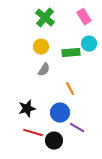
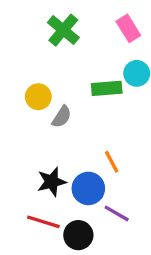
yellow circle: (41, 47) -> (38, 97), moved
orange line: (70, 89) -> (112, 162), moved
black star: (27, 109) -> (52, 182), moved

